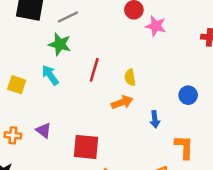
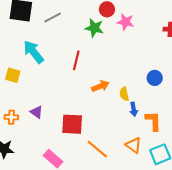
green star: (60, 44) -> (94, 28), moved
cyan arrow: (50, 75) -> (33, 52), moved, size x1.4
yellow semicircle: (130, 77) -> (124, 94), moved
blue arrow: (155, 119) -> (134, 109), moved

